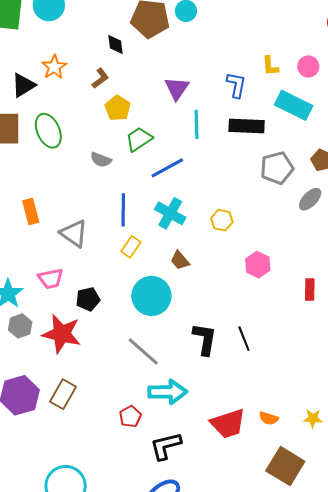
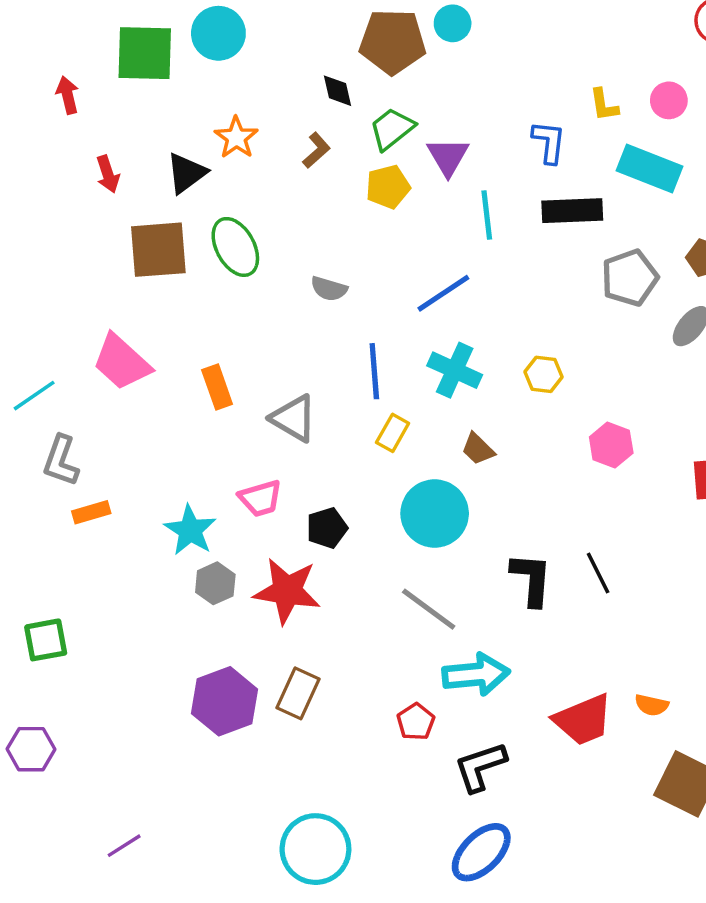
yellow pentagon: (118, 108) -> (388, 187), moved, turned 30
green trapezoid: (139, 139) -> (392, 129), moved

